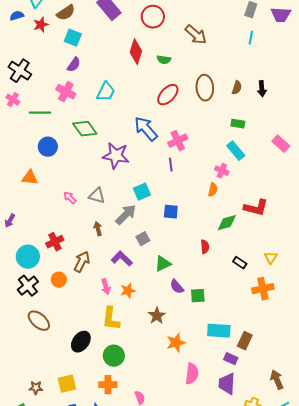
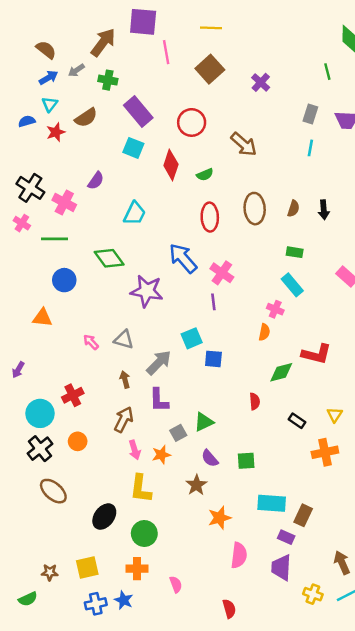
cyan square: (73, 38) -> (133, 148), moved
green semicircle: (164, 60) -> (205, 175), turned -32
pink cross: (66, 92) -> (64, 202), moved
red ellipse: (168, 95) -> (210, 217), turned -45
pink cross: (178, 141) -> (222, 273), turned -30
cyan square: (142, 192) -> (192, 338), moved
gray square: (143, 239) -> (178, 433), moved
purple L-shape: (122, 259) -> (159, 400), moved, turned -135
brown arrow: (82, 262) -> (124, 420), moved
purple semicircle: (177, 287) -> (210, 458), moved

